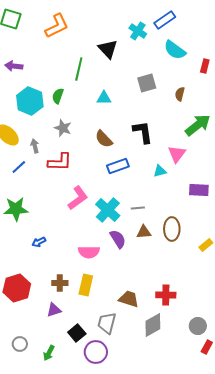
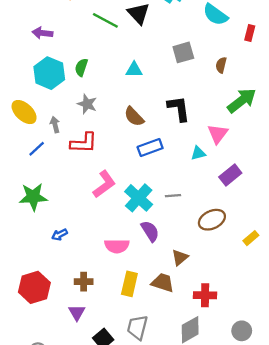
purple arrow: (14, 66) -> (42, 33), moved
green line: (79, 69) -> (105, 20), moved, turned -75
purple rectangle: (199, 190) -> (230, 175), moved, turned -42
brown ellipse: (172, 229) -> (212, 220), turned 65
brown triangle: (144, 232) -> (180, 258), moved, turned -35
yellow rectangle: (86, 285) -> (129, 284), moved
brown trapezoid: (129, 299) -> (163, 283), moved
purple triangle: (54, 310) -> (77, 312), turned -42

